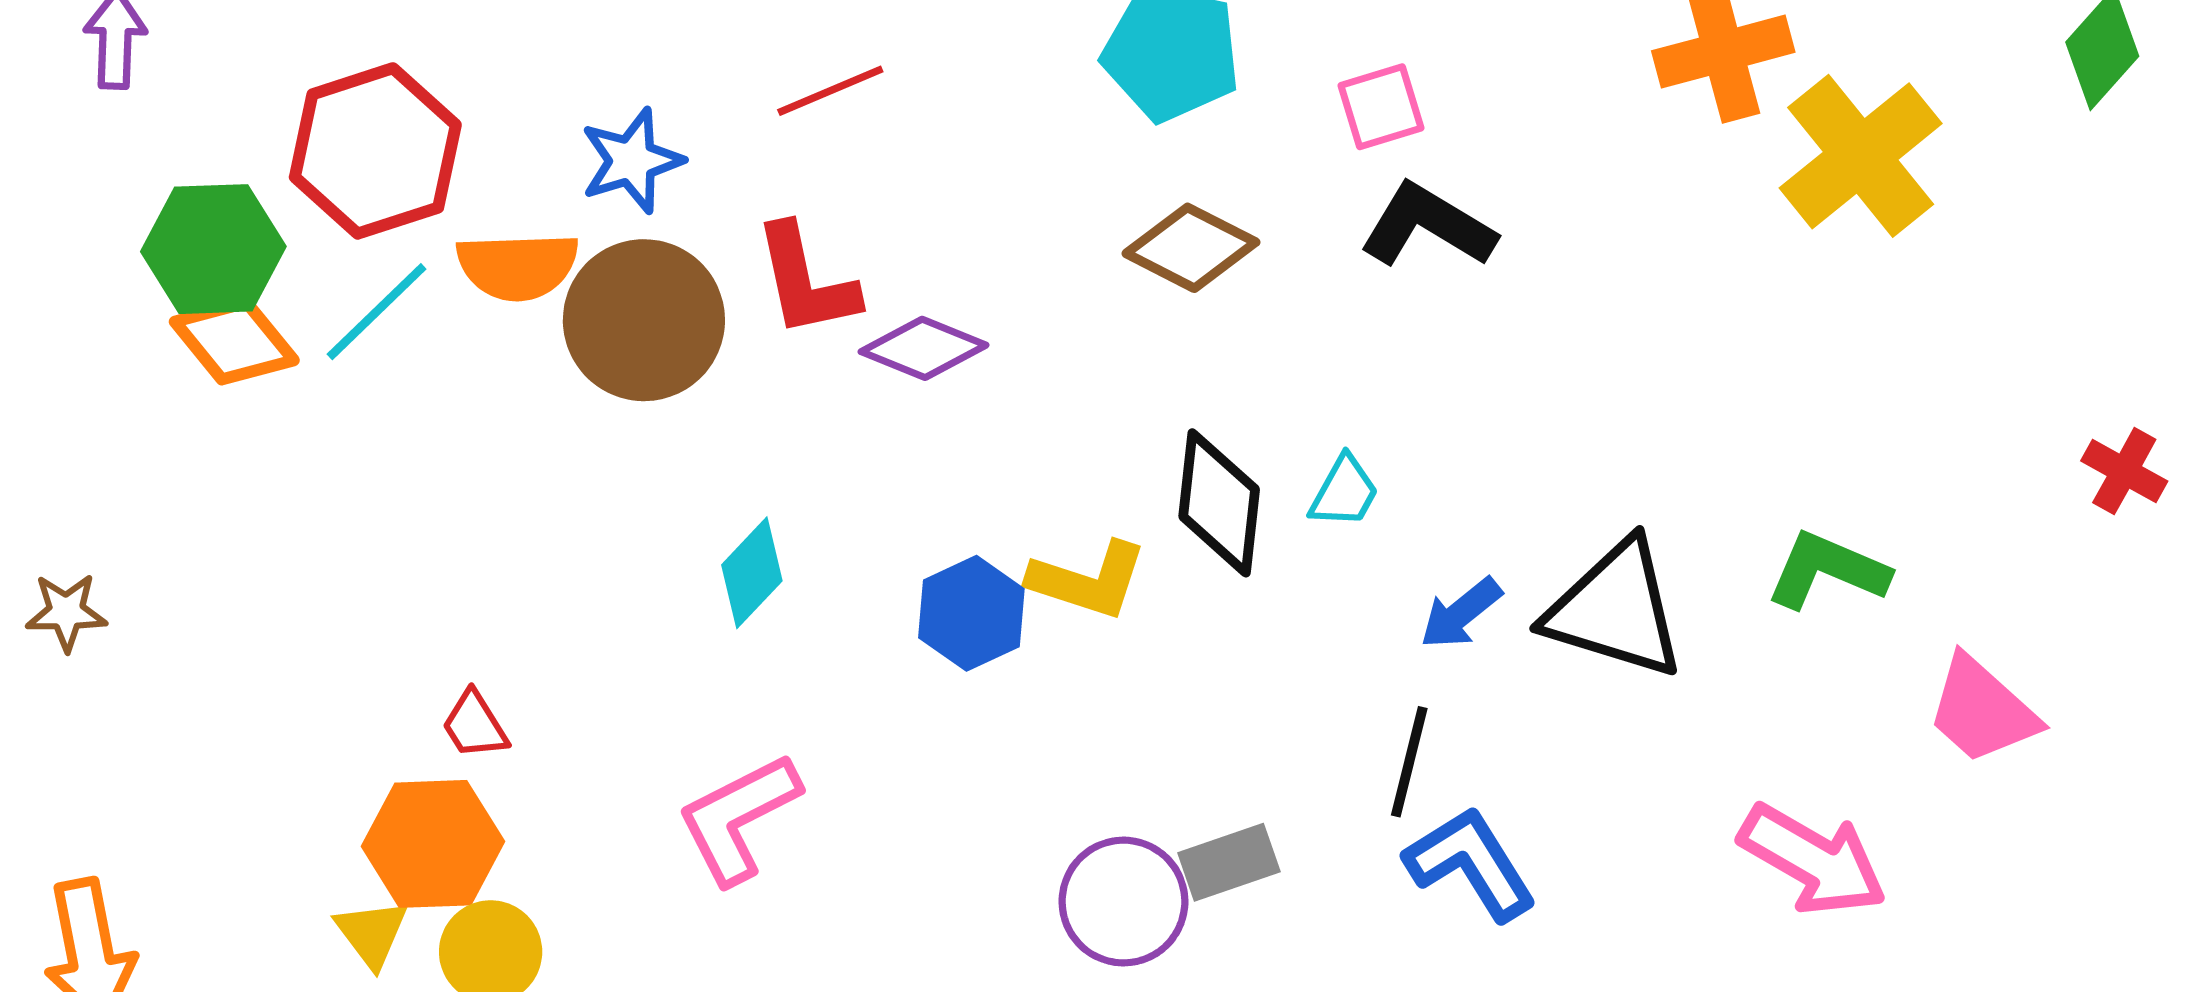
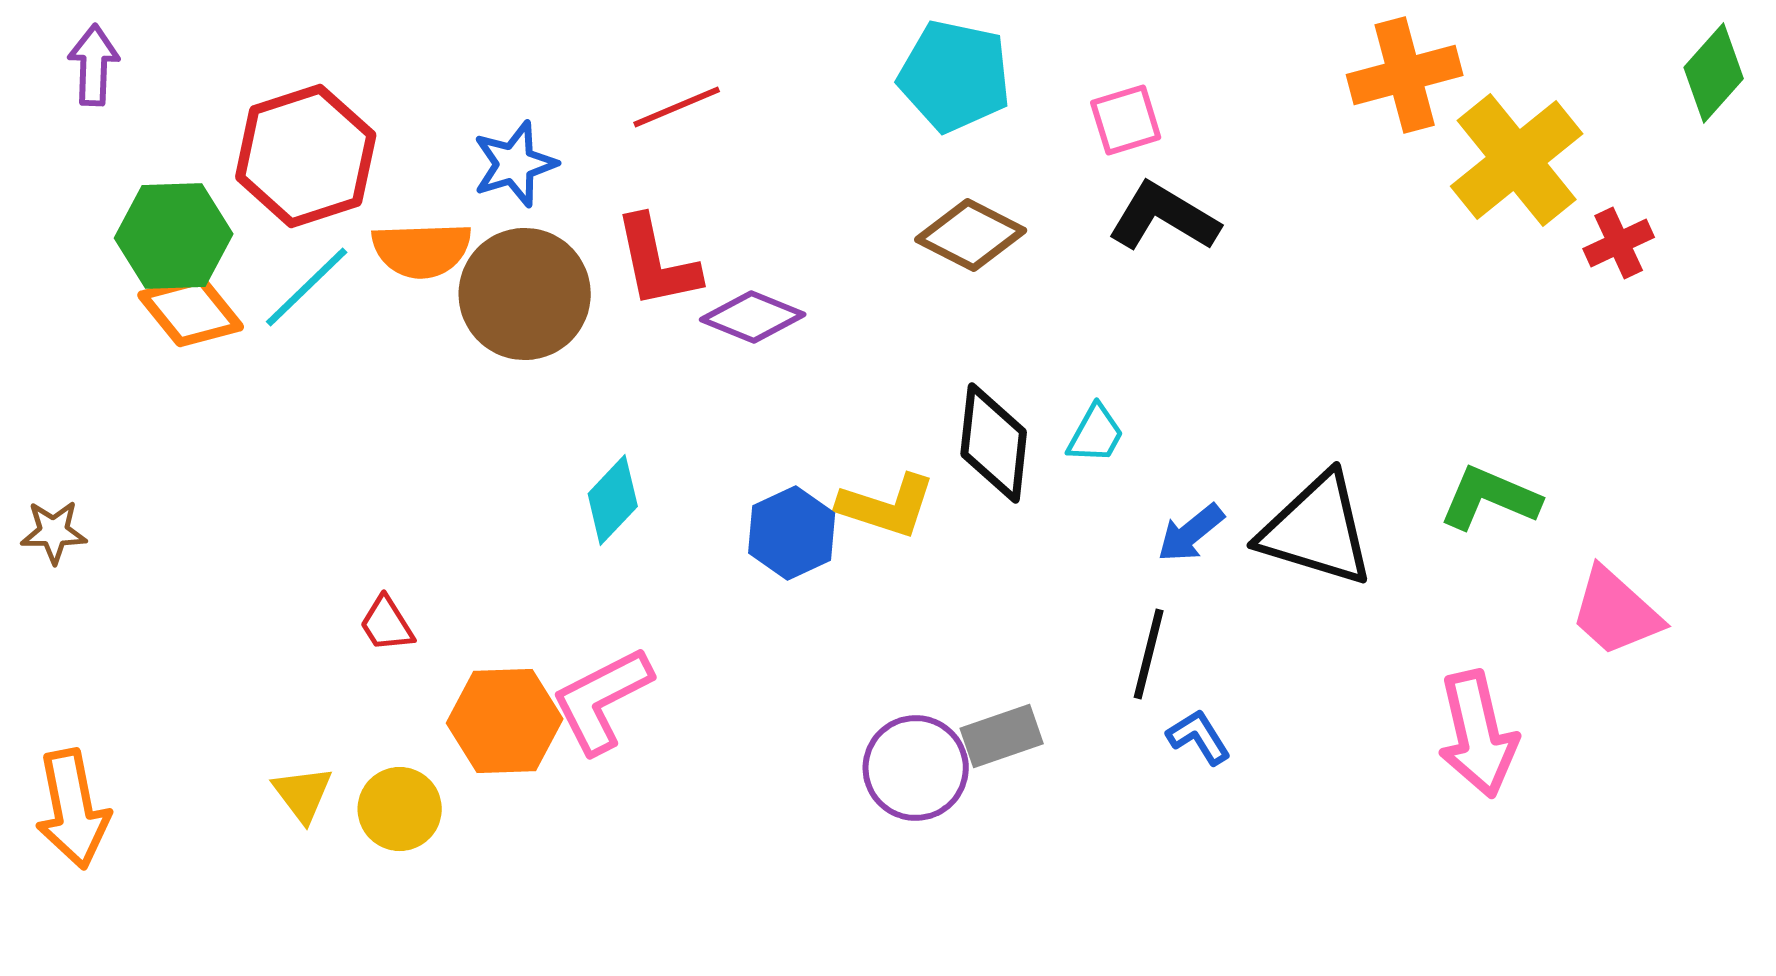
red cross: (2124, 471) -> (1619, 243), moved, turned 36
orange hexagon: (433, 844) -> (505, 721), moved
pink arrow: (1813, 860) -> (1478, 734), turned 47
blue L-shape: (1471, 864) -> (1199, 737), size x0.6

